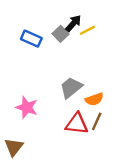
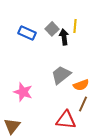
black arrow: (73, 23) -> (64, 37), moved, turned -49
yellow line: (87, 30) -> (75, 26), turned -56
red triangle: (77, 124) -> (66, 120), moved

